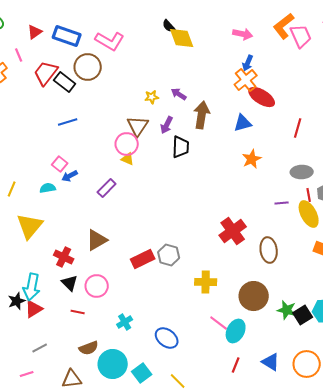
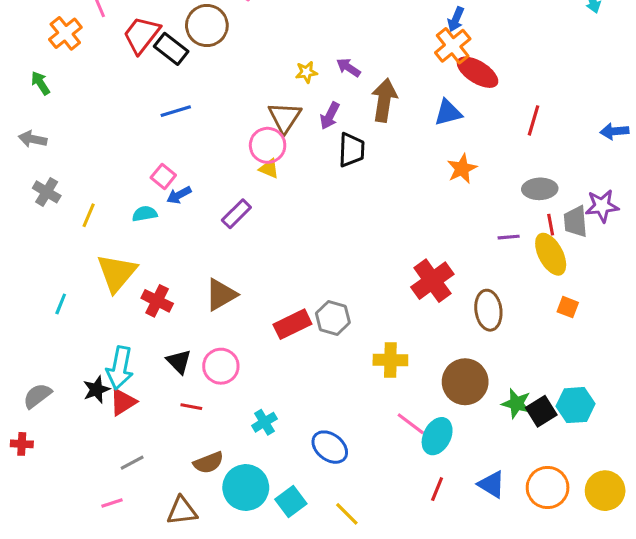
red cross: (64, 257) -> (157, 301), moved

